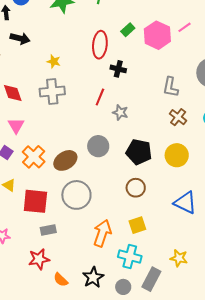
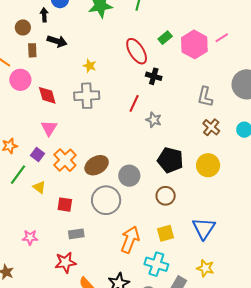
red ellipse: (100, 45) -> (137, 51), turned -40
gray circle: (98, 146) -> (129, 176), moved
red square: (35, 201) -> (65, 205), size x0.6
blue triangle: (185, 203) -> (204, 228), moved, turned 35

